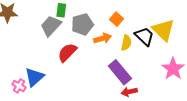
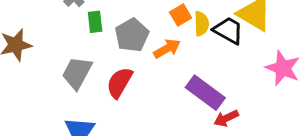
orange square: (116, 19) -> (181, 15), turned 32
gray trapezoid: (51, 26) -> (77, 73), moved
yellow semicircle: (126, 43) -> (201, 24), moved

